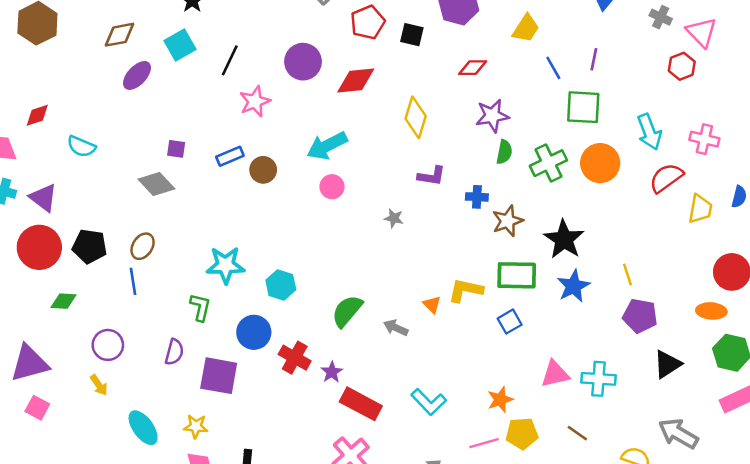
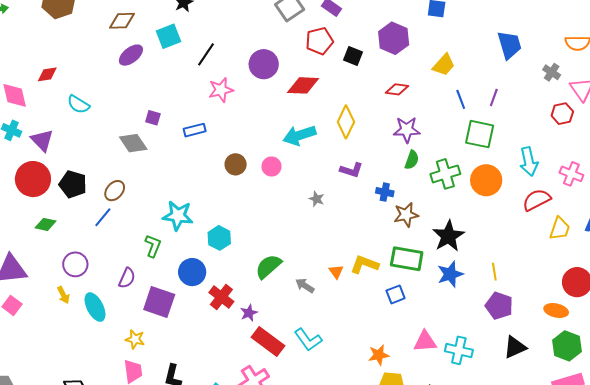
cyan arrow: (327, 146) -> (299, 135), moved
brown circle: (263, 170) -> (236, 164), moved
blue line: (133, 281) -> (103, 217), turned 40
cyan L-shape: (429, 402) -> (308, 340), moved
cyan ellipse: (143, 428) -> (95, 307), moved

